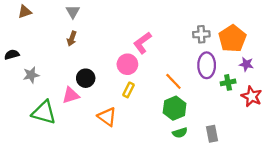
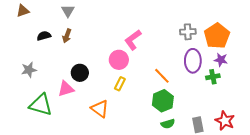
black semicircle: (12, 55) -> (44, 36), moved
purple star: (246, 64) -> (221, 60), moved
red star: (252, 96) -> (225, 121), moved

